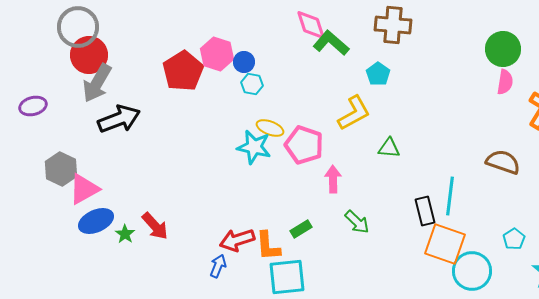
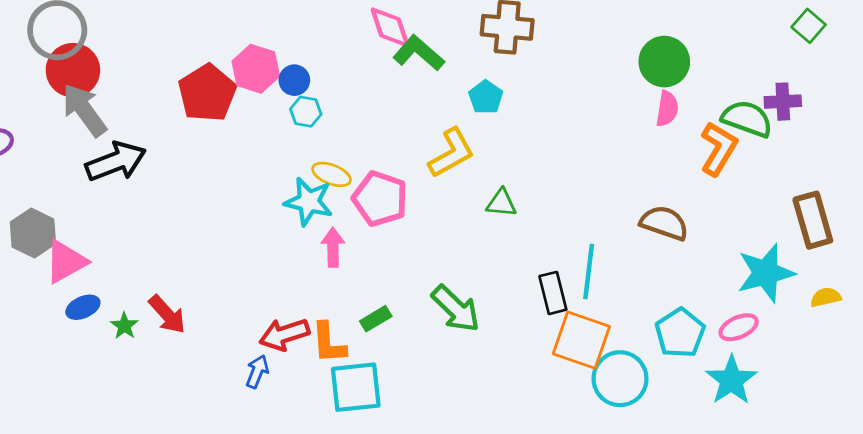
gray arrow: (97, 83) -> (84, 110), turned 114
pink arrow: (333, 179) -> (333, 247), moved
blue ellipse: (96, 221) -> (83, 307), size x0.7
green arrow: (357, 222) -> (456, 309), size x1.4
cyan pentagon: (514, 239) -> (680, 333), size x1.6

